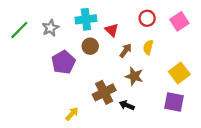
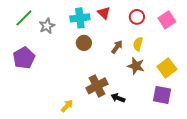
green line: (19, 30) -> (24, 18), moved
red triangle: (112, 30) -> (104, 13), moved
purple pentagon: (63, 62) -> (24, 58), moved
brown star: (134, 76) -> (136, 66), moved

